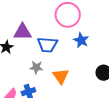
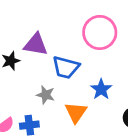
blue star: (81, 40) -> (101, 89), moved

